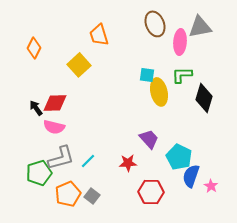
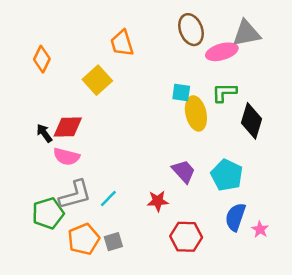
pink ellipse: (180, 42) -> (222, 52), turned 70
cyan pentagon: (179, 157) -> (227, 175), moved
gray square: (92, 196) -> (113, 242), turned 35

